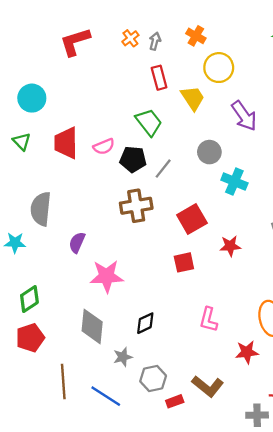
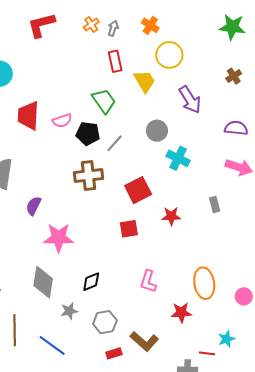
gray hexagon: (153, 378) -> (105, 322), moved

